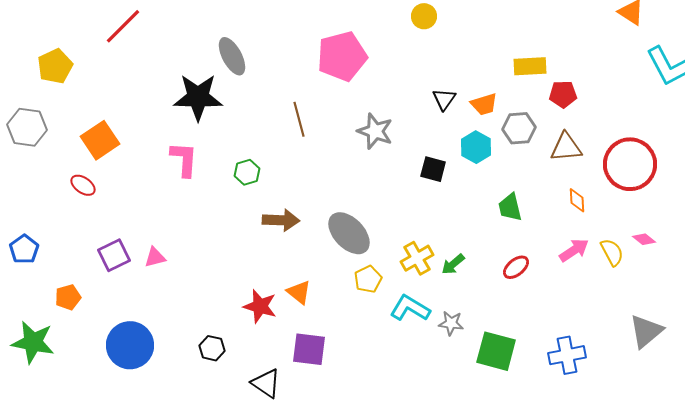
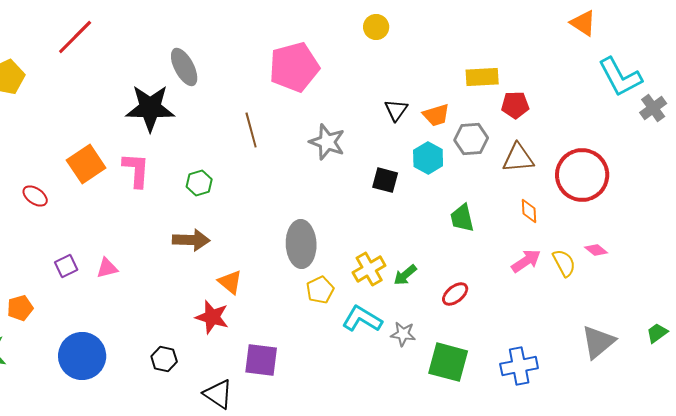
orange square: (100, 140) -> (86, 164), moved
brown arrow: (281, 220) -> (191, 240), moved
gray ellipse: (349, 233) -> (301, 244), turned 42
purple square: (114, 255) -> (66, 266), size x0.7
red ellipse: (516, 267) -> (455, 294), moved
orange triangle: (299, 292) -> (230, 282), moved

